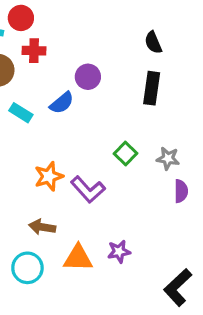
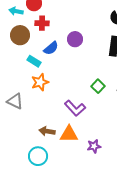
blue semicircle: (62, 103) -> (51, 48), moved
orange star: (49, 176) -> (40, 82), moved
orange triangle: (78, 258) -> (69, 134), moved

